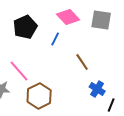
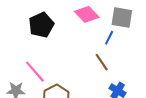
blue line: (55, 39) -> (109, 38), moved

